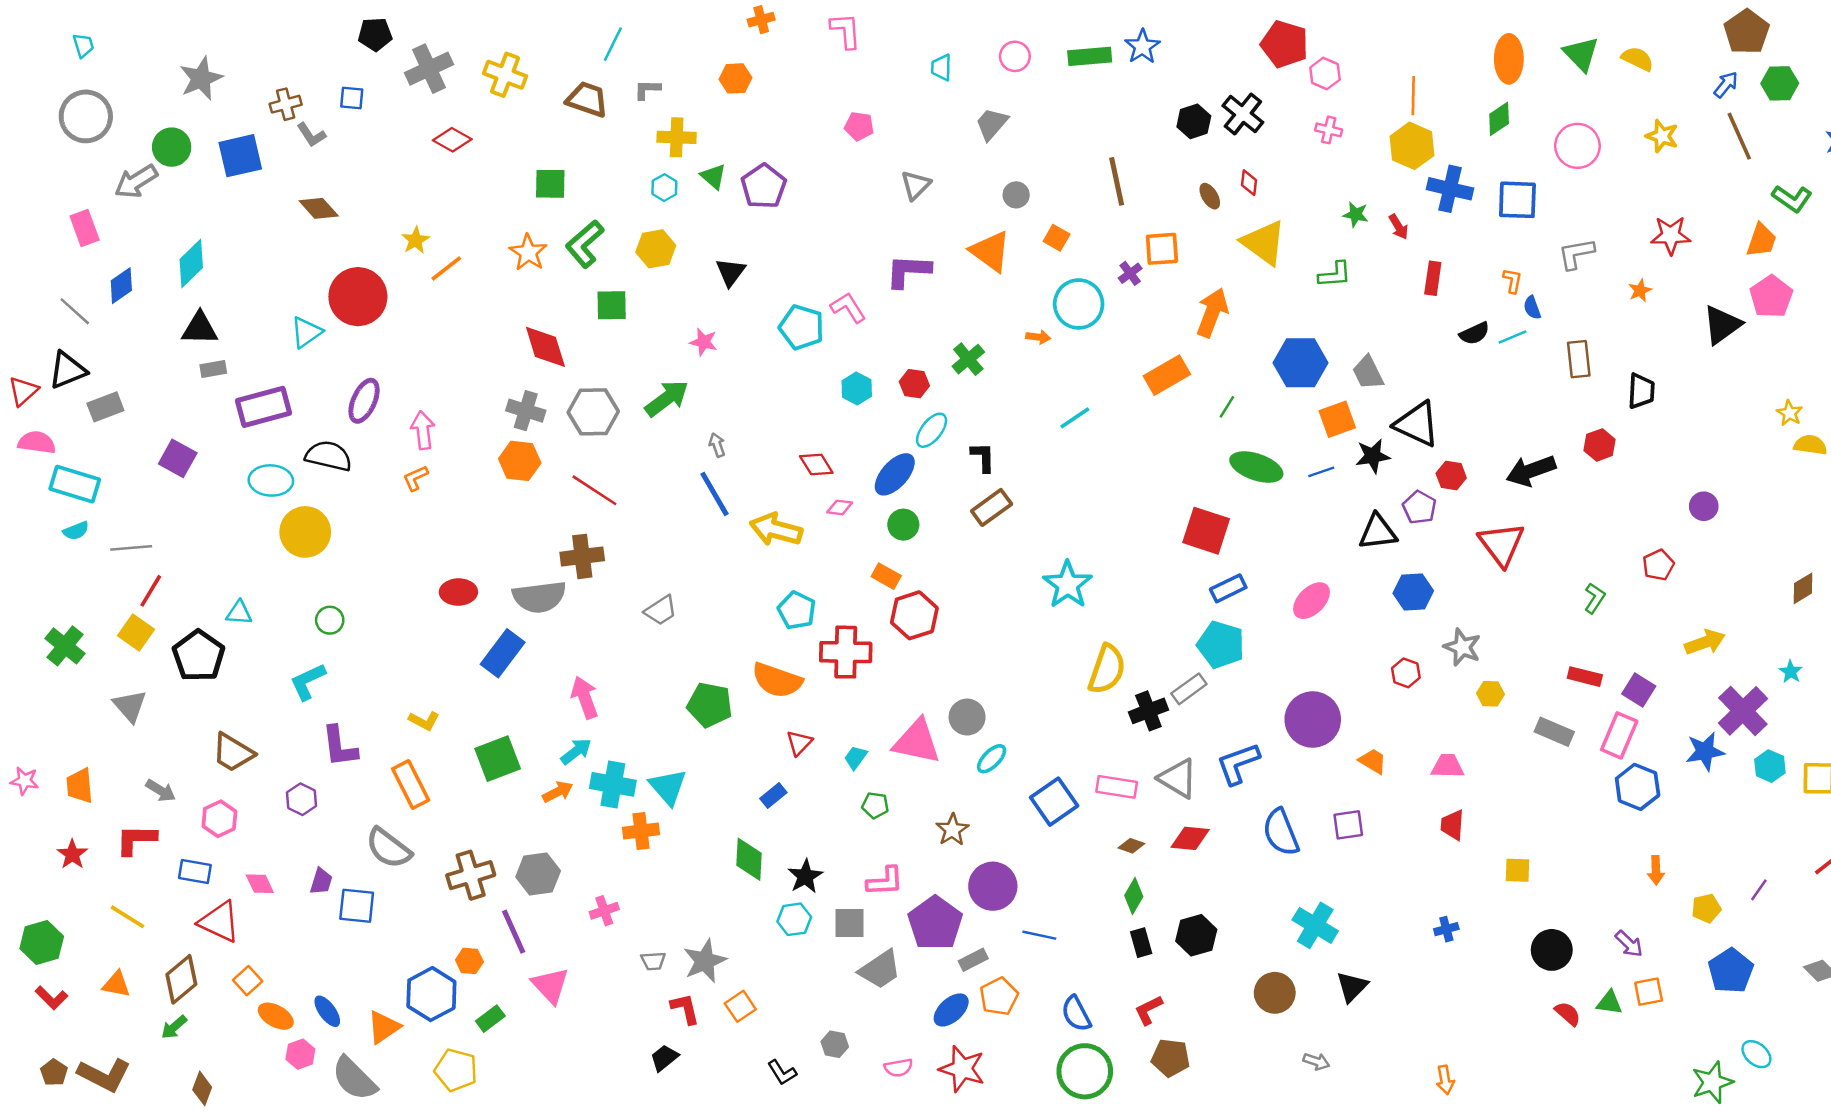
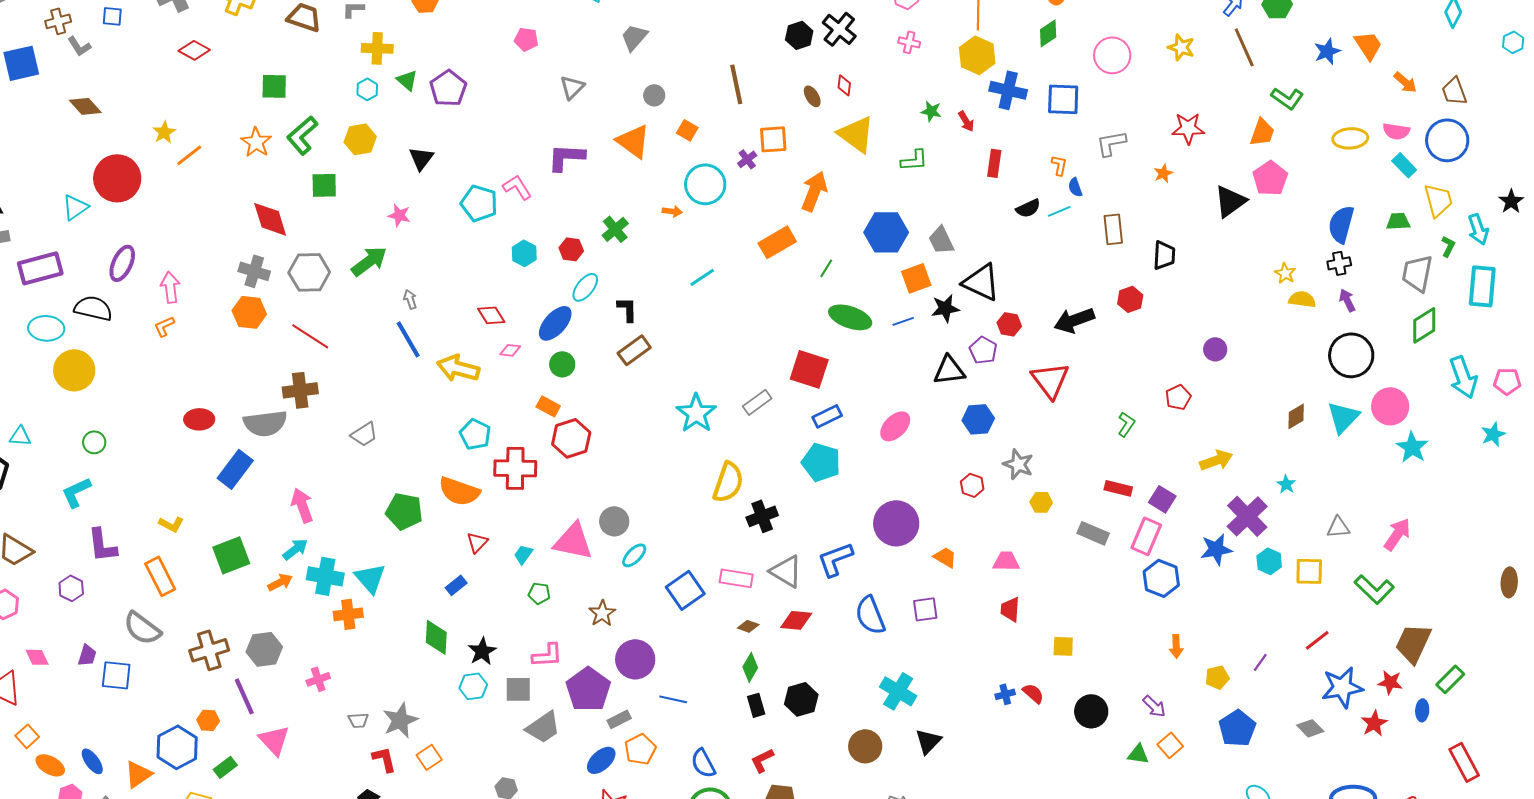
gray rectangle: (1189, 689) -> (757, 402), moved
orange square: (1649, 992) -> (1170, 745), turned -30
red semicircle: (1568, 1014) -> (1033, 693), moved

